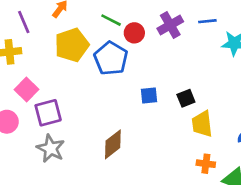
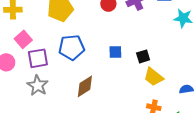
blue pentagon: (111, 58) -> (72, 47), moved, turned 30
yellow trapezoid: (202, 124) -> (154, 77), turned -50

